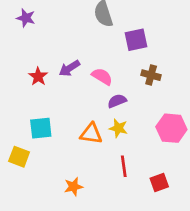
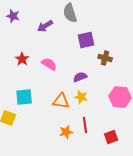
purple square: (136, 40) -> (86, 40), moved
purple arrow: (69, 68) -> (45, 26), moved
pink semicircle: (102, 76) -> (49, 64), moved
orange star: (73, 187) -> (66, 132), moved

